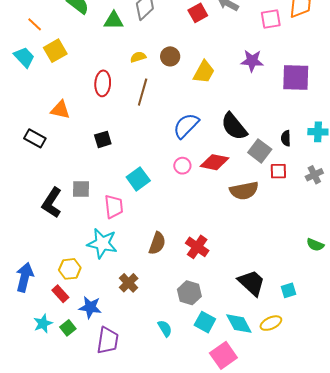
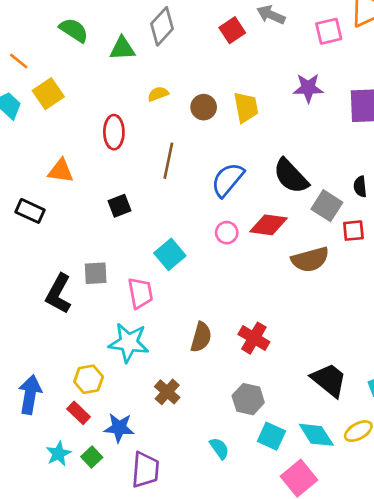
brown circle: (170, 56) -> (204, 107), moved
yellow trapezoid: (204, 72) -> (246, 107), turned -35
brown line: (143, 92) -> (168, 161), moved

